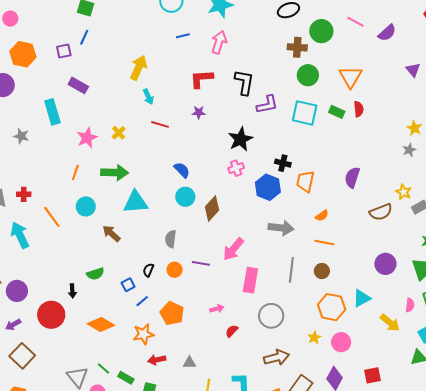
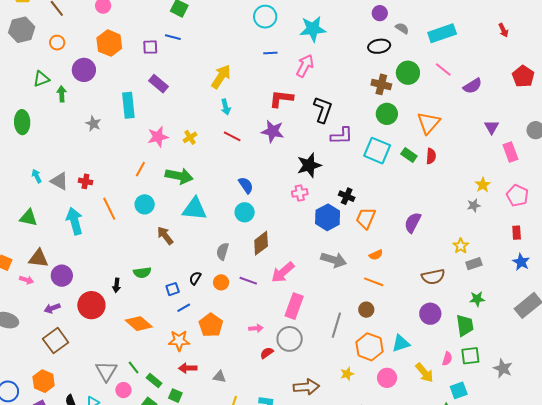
blue line: (84, 37) -> (173, 37), turned 70
purple star: (199, 112) -> (273, 131), size x1.6
brown diamond: (212, 208) -> (261, 243), moved
brown semicircle: (381, 212) -> (433, 277), moved
gray line: (291, 270) -> (336, 325), moved
gray circle: (271, 316) -> (290, 339), moved
pink circle: (341, 342) -> (387, 378), moved

